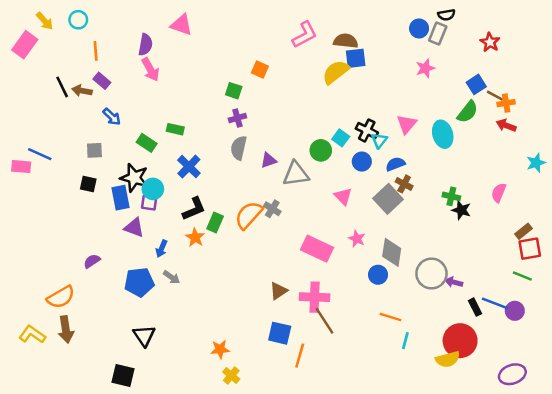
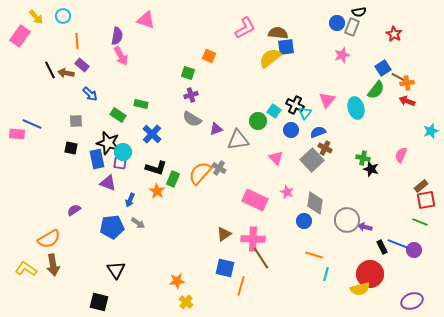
gray semicircle: (239, 148) -> (192, 119), turned -72
black L-shape: (194, 209) -> (156, 168), turned 40

